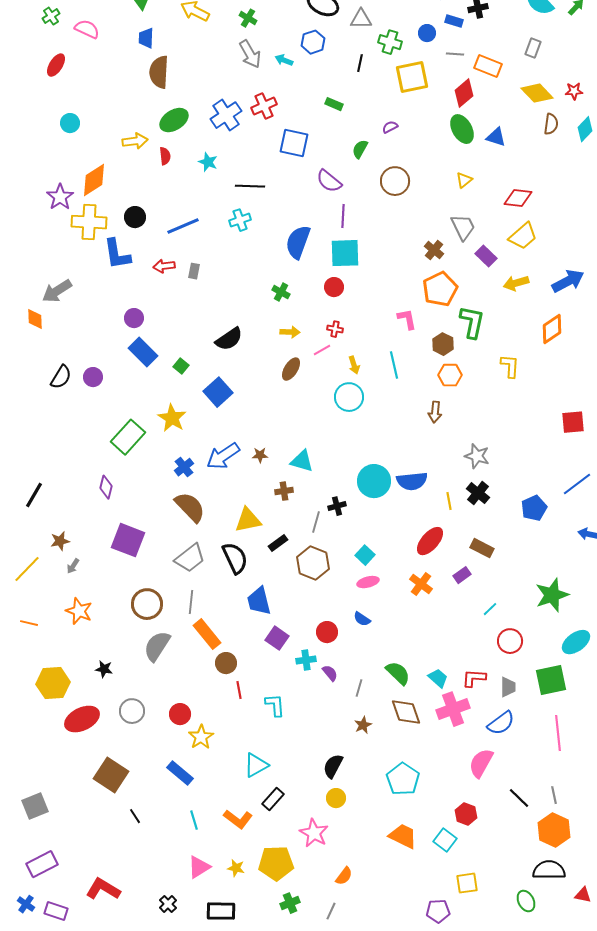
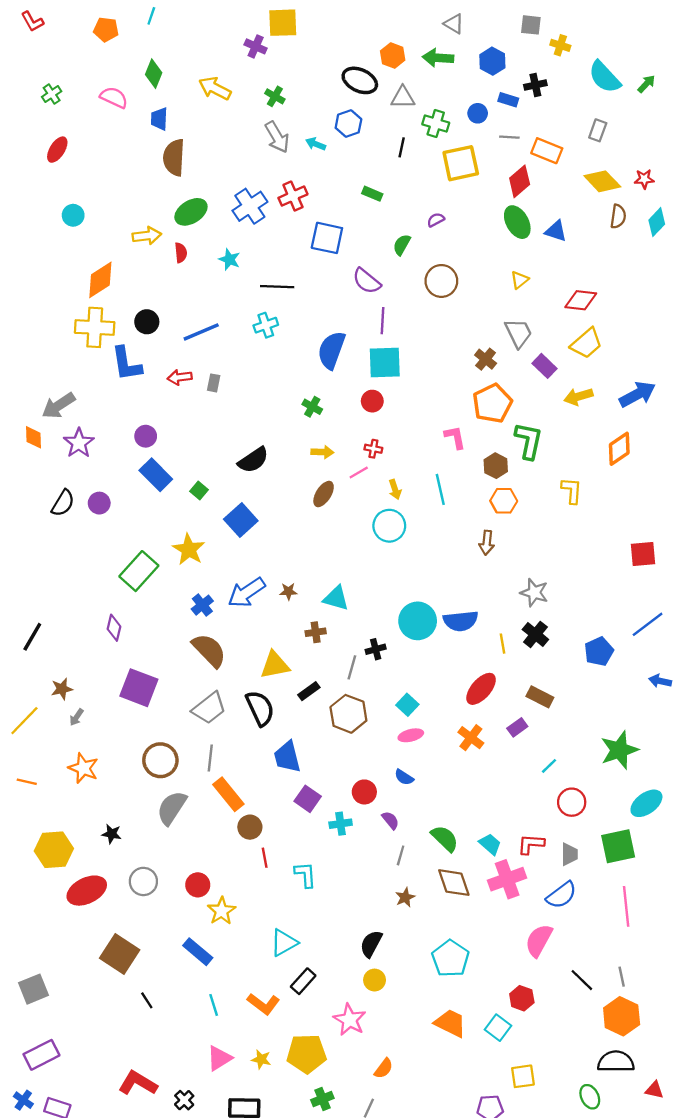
pink semicircle: (87, 29) -> (114, 97), moved
purple star: (60, 197) -> (79, 443), moved
purple semicircle: (330, 673) -> (390, 820), moved
red L-shape: (103, 889) -> (138, 1083), moved

